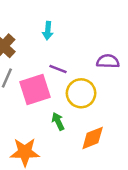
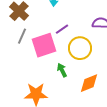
purple line: (58, 69) -> (62, 29), turned -56

